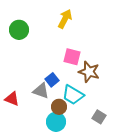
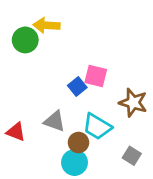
yellow arrow: (65, 19) -> (47, 25), moved, turned -114
brown star: (89, 72) -> (133, 103), moved
blue square: (52, 80) -> (77, 87), moved

